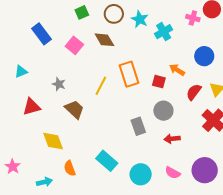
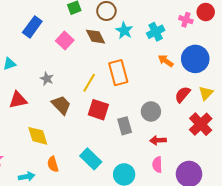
cyan star: (140, 19) -> (124, 30), moved
blue rectangle: (42, 34) -> (32, 27), turned 70
blue circle: (204, 56) -> (195, 59), size x1.4
orange arrow: (177, 70) -> (166, 61), moved
red square: (159, 82) -> (98, 110), moved, size x1.5
pink semicircle: (173, 173) -> (157, 165), moved, turned 56

